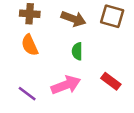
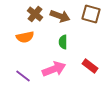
brown cross: (30, 14) -> (35, 14), moved, turned 35
orange semicircle: (30, 45) -> (25, 37), turned -78

